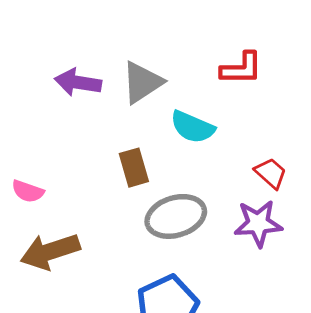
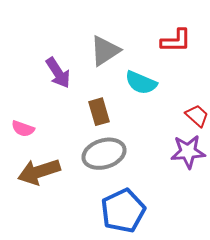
purple arrow: (78, 82) -> (58, 73), moved, turned -132
gray ellipse: (176, 216) -> (104, 154), moved

